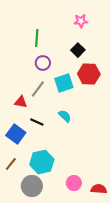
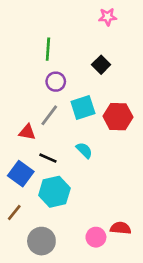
pink star: (81, 21) -> (108, 17), moved
red hexagon: (89, 74) -> (118, 117), moved
cyan hexagon: (42, 162) -> (54, 192), moved
red semicircle: (99, 189) -> (121, 228), moved

